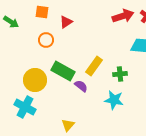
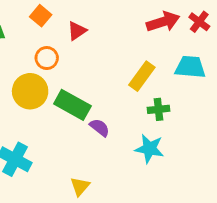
orange square: (42, 12) -> (41, 16), turned 32
yellow rectangle: (94, 66) -> (142, 76), moved
yellow circle: (35, 80) -> (30, 91), moved

